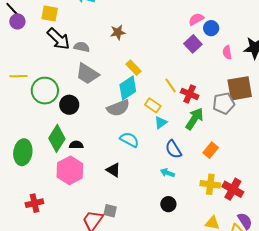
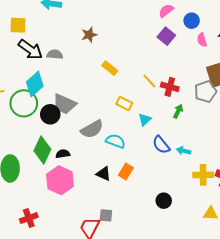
blue circle: (211, 28) -> (192, 21), moved
gray trapezoid: (87, 74) -> (64, 104), moved
cyan diamond: (128, 88) -> (35, 84), moved
yellow rectangle: (153, 105) -> (124, 104), moved
gray semicircle: (118, 108) -> (92, 129), moved
green arrow: (194, 119) -> (178, 111), size x0.6
orange rectangle: (211, 150) -> (126, 172), moved
cyan arrow: (167, 173) -> (184, 151), moved

